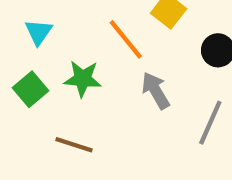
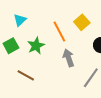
green star: (83, 79) -> (36, 46), turned 30

